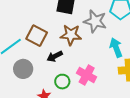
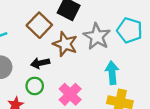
brown square: (37, 36) -> (39, 25), moved
green circle: (62, 82) -> (35, 86), moved

